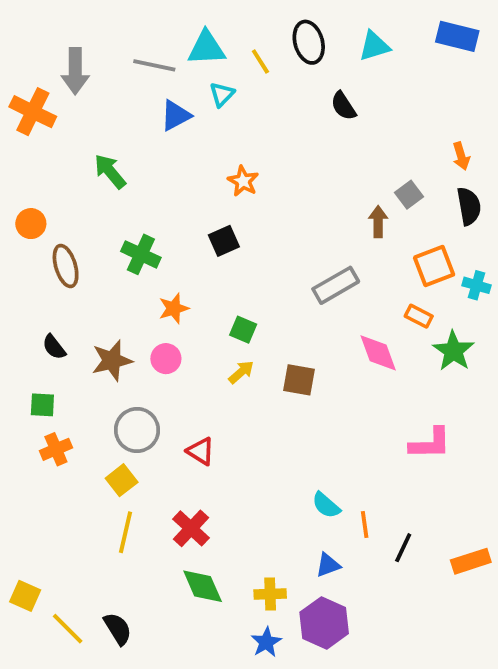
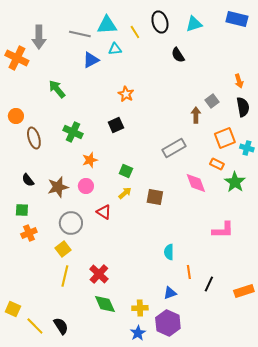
cyan triangle: (222, 94) -> (115, 49), turned 40
red triangle: (201, 451) -> (104, 212), moved
cyan semicircle: (326, 505) -> (169, 252), moved, turned 49

